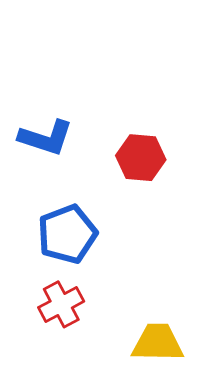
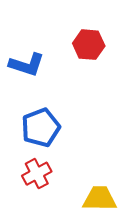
red hexagon: (141, 158) -> (89, 45), moved

